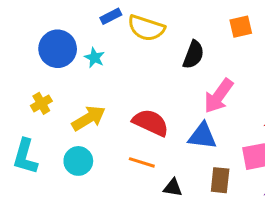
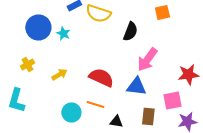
yellow arrow: (89, 118) -> (59, 74), size x0.7
cyan circle: (78, 161) -> (71, 112), moved

